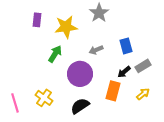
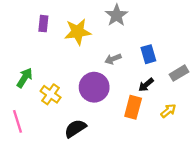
green arrow: (55, 54) -> (25, 78), moved
gray rectangle: (143, 66) -> (179, 73), moved
yellow cross: (44, 98) -> (51, 94), moved
black semicircle: (80, 106) -> (75, 128), moved

